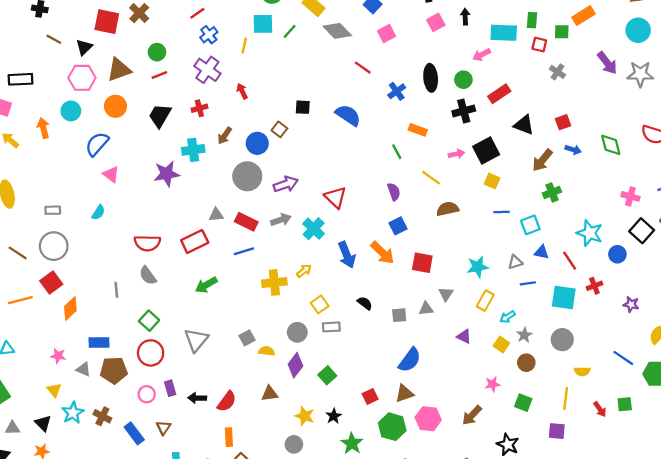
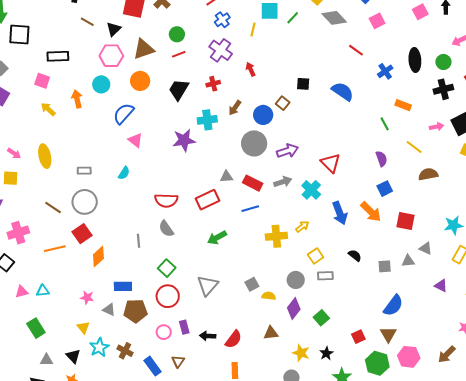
gray triangle: (446, 294) -> (426, 248), turned -40
brown triangle: (404, 393) -> (388, 334), turned -42

